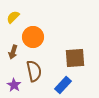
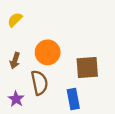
orange circle: (33, 37) -> (48, 52), moved
blue rectangle: (63, 85) -> (73, 99), turned -54

